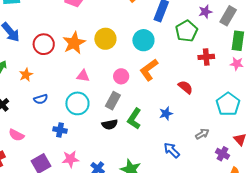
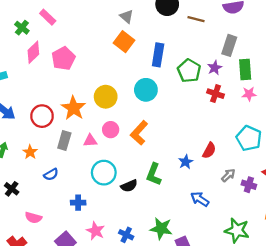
purple star: (205, 12) -> (215, 68), moved
red cross: (206, 57) -> (215, 94), turned 35
orange L-shape: (149, 70) -> (139, 133), moved
pink circle: (121, 76) -> (111, 130), moved
red semicircle: (185, 87) -> (209, 150), moved, turned 91
gray rectangle: (113, 101) -> (64, 140), moved
cyan circle: (77, 103) -> (104, 173), moved
purple cross: (223, 154) -> (249, 185), moved
pink star: (70, 159) -> (95, 231), turned -30

